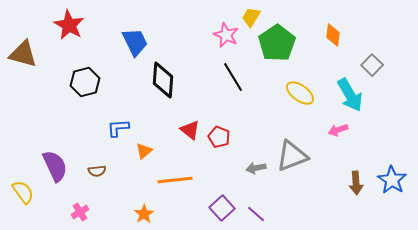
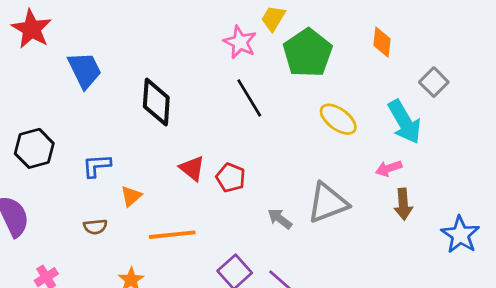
blue trapezoid: (135, 42) -> (85, 70), moved
black hexagon: (85, 82) -> (34, 148), moved
gray arrow: (256, 168) -> (280, 219), turned 48
brown semicircle: (97, 171) -> (95, 227), moved
brown arrow: (356, 183) -> (403, 204), moved

